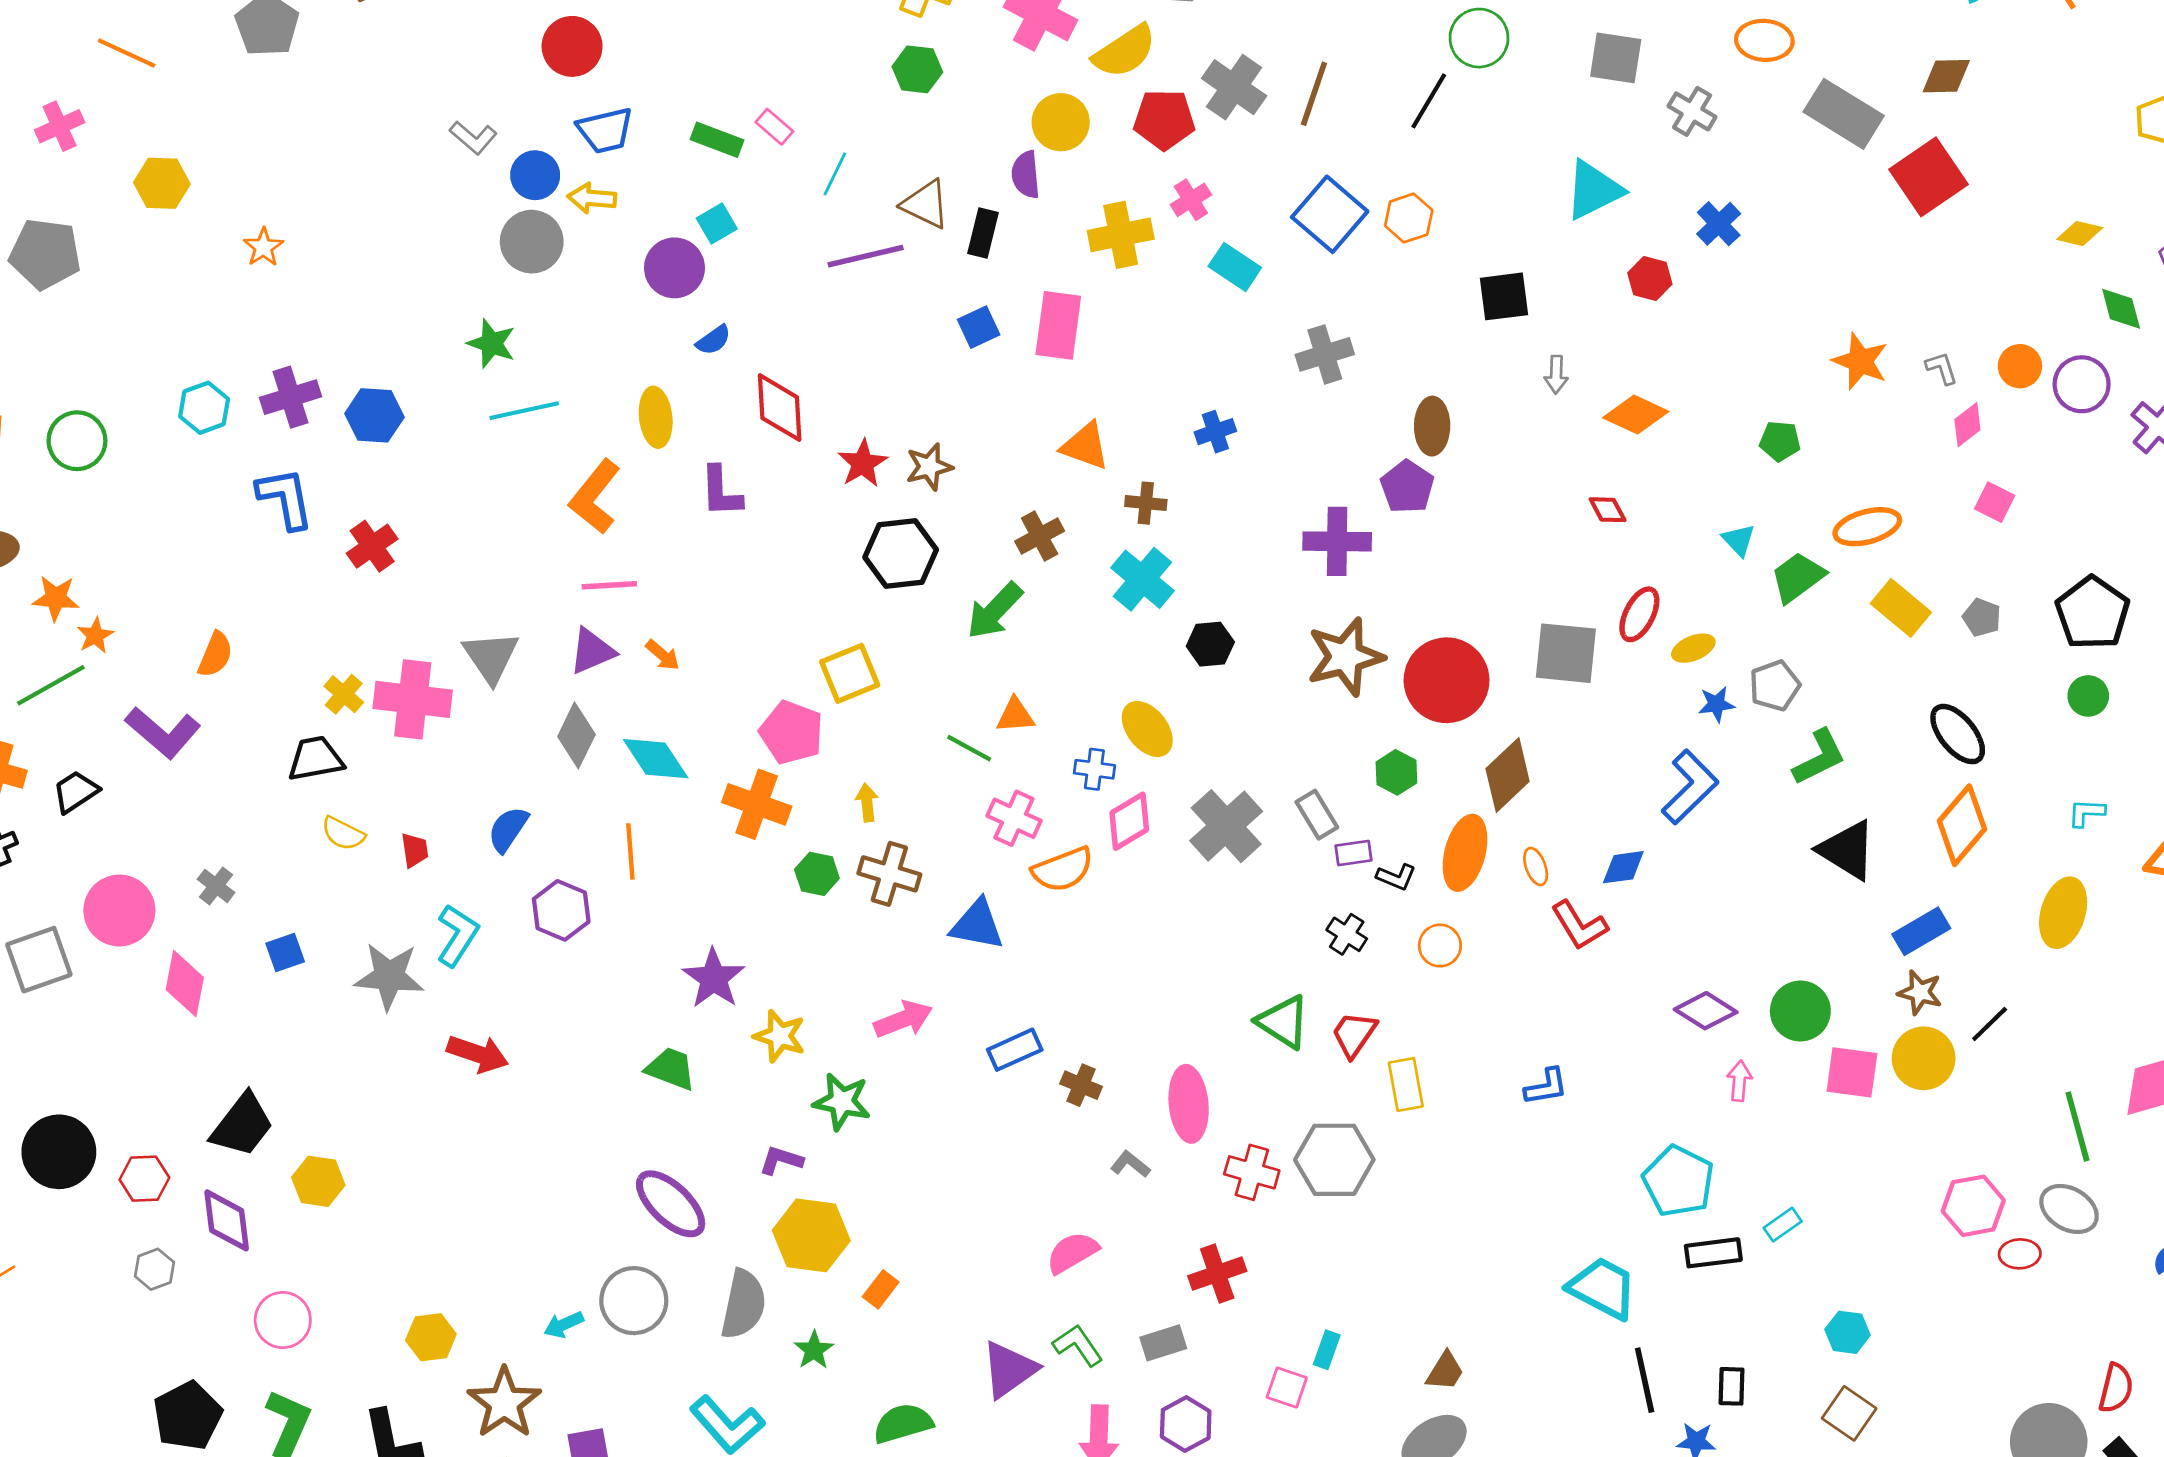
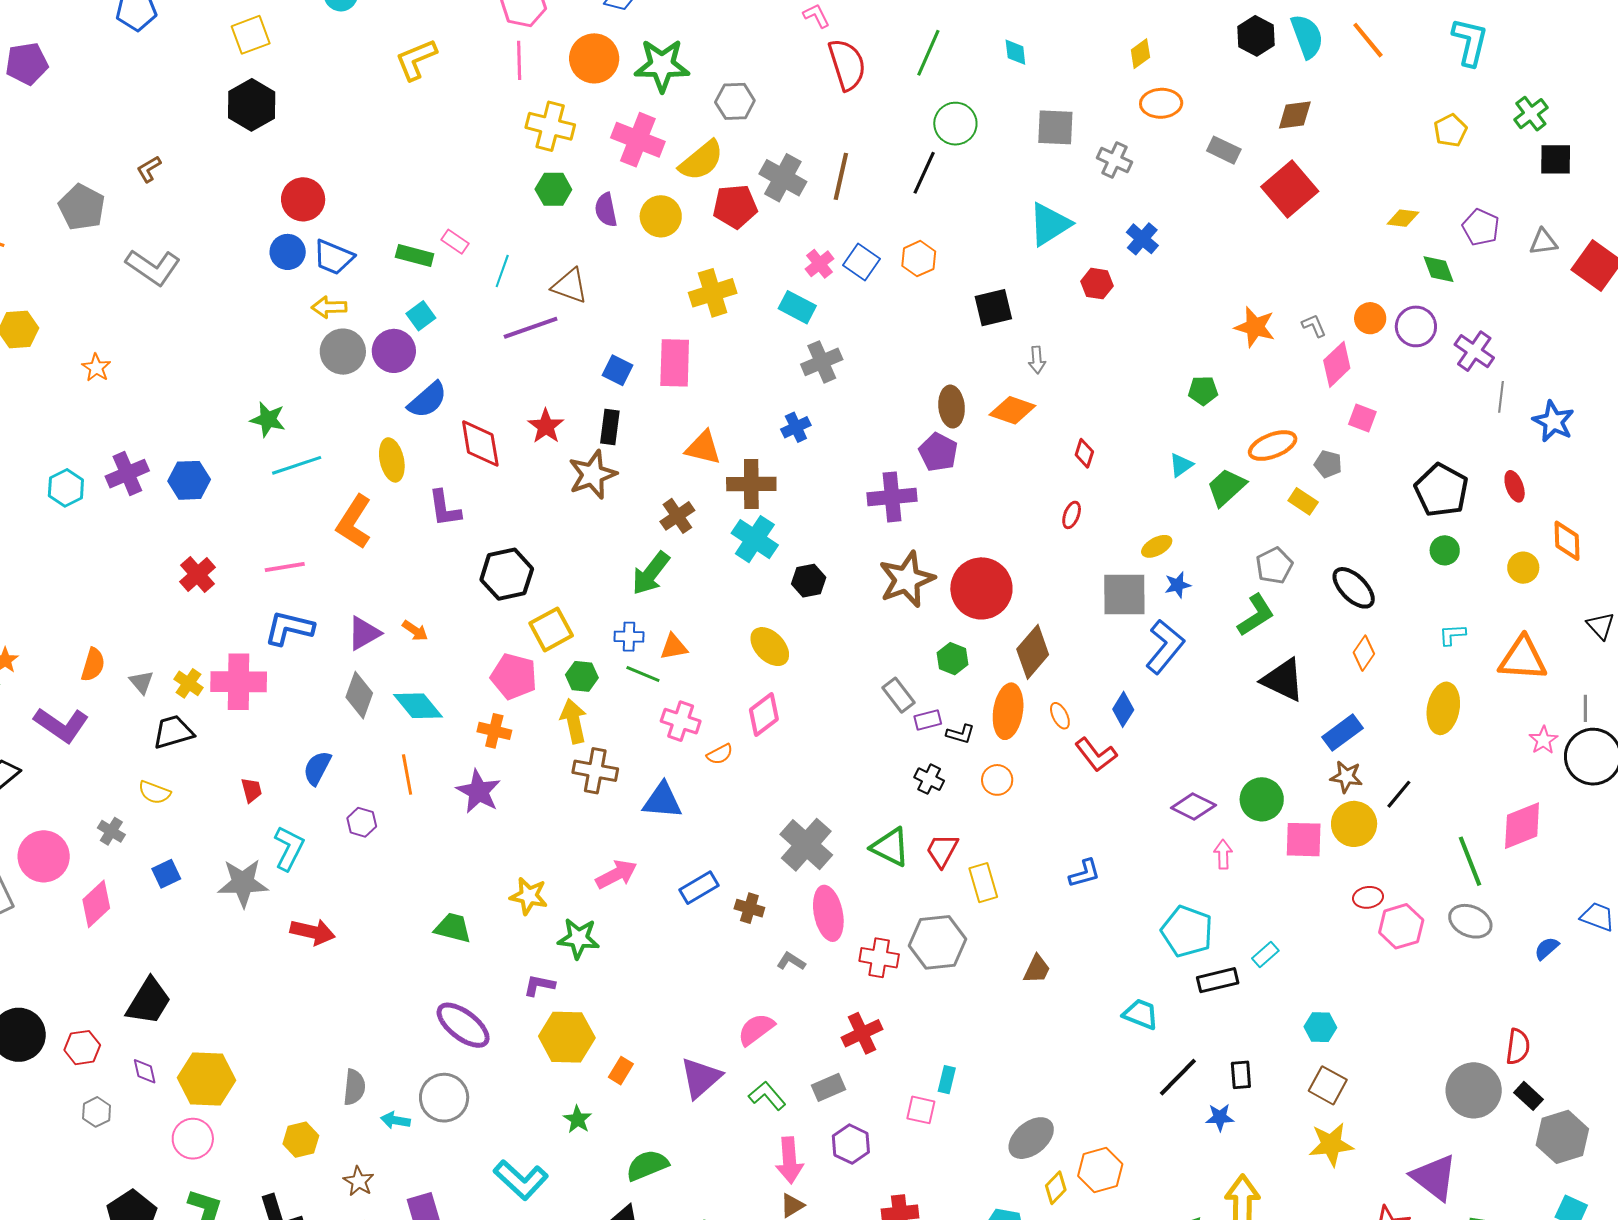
gray rectangle: (1844, 114) -> (1224, 150), size x0.6
blue trapezoid: (605, 130) -> (333, 257), turned 42
gray L-shape: (473, 138) -> (153, 267), moved, size x1.6
blue circle: (535, 175) -> (288, 252), moved
purple semicircle: (1026, 175) -> (606, 210), moved
pink cross: (1191, 200) -> (819, 264), moved
blue square: (1330, 214) -> (862, 262), size x0.7
black rectangle: (983, 233) -> (610, 427), moved
gray circle: (532, 242) -> (343, 352), moved
blue square: (979, 327) -> (617, 370), turned -32
blue semicircle: (714, 340) -> (428, 400), size x1.6
gray cross: (1325, 354) -> (822, 362), moved
orange diamond: (1636, 415) -> (1012, 410), moved
pink diamond: (1967, 425) -> (1337, 364), size x1.4
red star: (863, 463) -> (546, 426), moved
brown star: (929, 467) -> (592, 475), size x1.4
blue L-shape: (285, 498) -> (289, 628), moved, turned -60
brown cross: (1146, 503) -> (751, 484), size x1.6
red diamond: (1608, 510) -> (1084, 453), turned 52
cyan triangle: (1739, 540) -> (1181, 465), turned 44
black hexagon: (901, 553) -> (507, 574), moved
pink line: (609, 585) -> (285, 567), moved
yellow rectangle: (1901, 608) -> (1303, 501), size x0.7
red ellipse: (1639, 614) -> (1072, 515), moved, size x0.7
gray pentagon: (1982, 617) -> (1328, 464), moved
gray square: (1566, 653) -> (1124, 594), moved
gray triangle: (491, 657) -> (142, 682), moved, size x0.6
gray pentagon: (1775, 686) -> (1274, 566), moved
blue cross: (1094, 769) -> (629, 637), moved
yellow arrow: (867, 803) -> (574, 721), size x1.6
orange cross: (757, 804) -> (494, 731), size x0.7
orange diamond: (1962, 825) -> (1364, 653), size x0.6
gray cross: (1226, 826) -> (806, 845), moved
yellow semicircle: (343, 833) -> (154, 792), moved
blue diamond: (1623, 867) -> (1123, 709), turned -44
orange semicircle: (1063, 869) -> (720, 754), size x0.6
green hexagon: (817, 874) -> (582, 676), moved
purple hexagon: (561, 910) -> (362, 822), size x0.7
purple star: (714, 978) -> (479, 791), moved
pink diamond: (185, 983) -> (96, 904), turned 42
yellow hexagon: (318, 1181) -> (206, 1079), moved, size x1.5
purple diamond: (227, 1220) -> (145, 1071), size x0.6
red ellipse: (2020, 1254) -> (1368, 897), moved
cyan trapezoid: (1603, 1288) -> (1141, 1014), size x0.7
gray semicircle: (743, 1304) -> (354, 1087), moved, size x0.7
cyan arrow: (564, 1325) -> (395, 1120), turned 40
purple triangle: (1009, 1369) -> (701, 1078), moved
brown trapezoid: (1445, 1371) -> (1037, 969), moved
black line: (1645, 1380) -> (1178, 1077), turned 63
brown star: (504, 1403) -> (359, 1181), size x0.6

